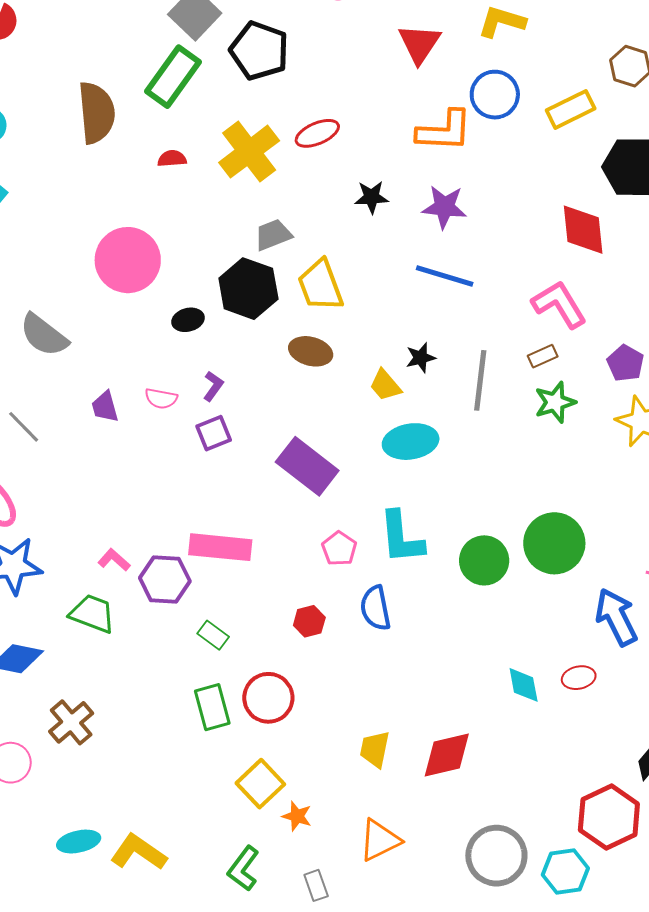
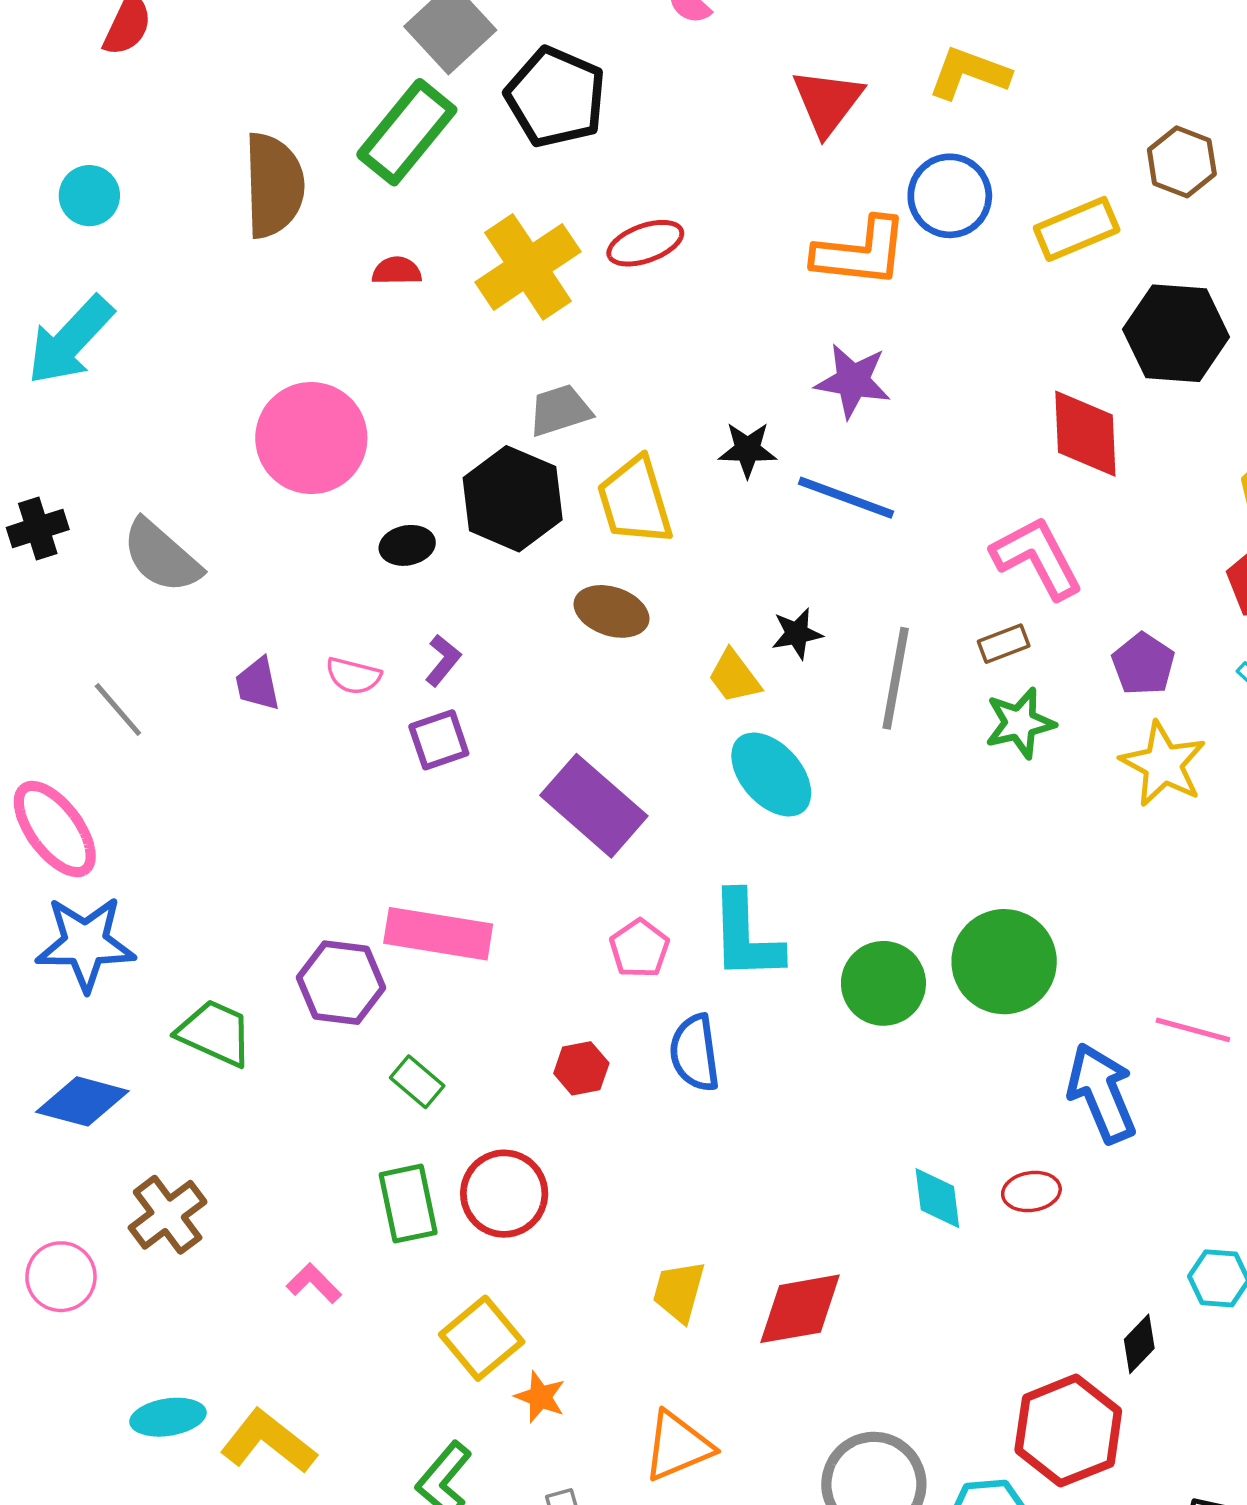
black star: (372, 197) -> (747, 450), moved
cyan ellipse: (411, 442) -> (771, 774), turned 54
pink L-shape: (114, 560) -> (314, 1283), moved

